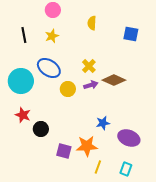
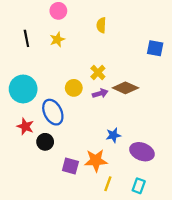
blue square: (131, 34) -> (155, 48), moved
blue ellipse: (49, 68) -> (53, 112), moved, turned 30
yellow circle: (68, 89) -> (74, 88), moved

